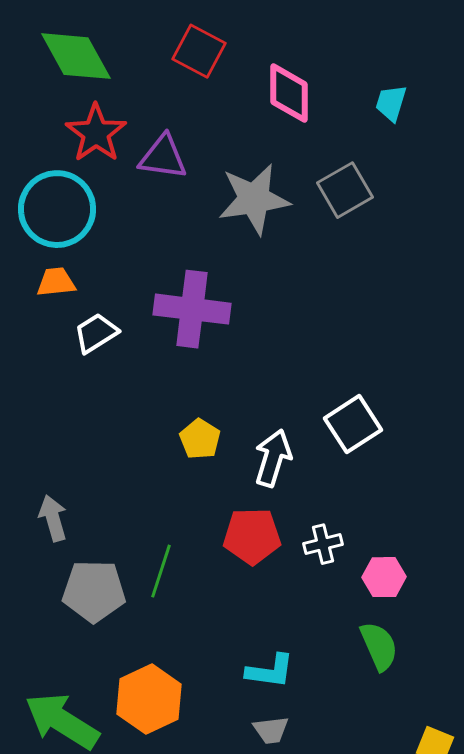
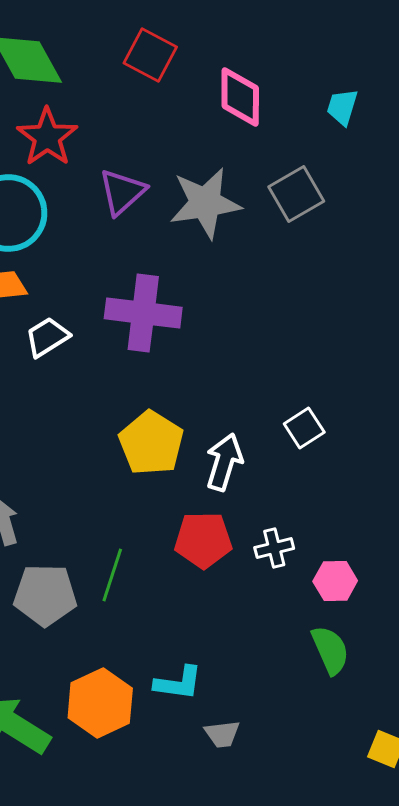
purple triangle: (163, 157) -> (122, 192), moved, turned -50
white square: (353, 424) -> (304, 428), size x0.7
yellow pentagon: (200, 439) -> (151, 443), size x1.6
cyan L-shape: (270, 671) -> (178, 683), moved

